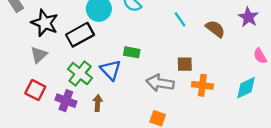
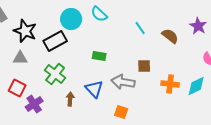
gray triangle: (39, 55) -> (20, 58), turned 42
blue triangle: (111, 70) -> (94, 89), moved
orange cross: (202, 85) -> (170, 84), moved
purple cross: (66, 101) -> (34, 104), moved, turned 36

